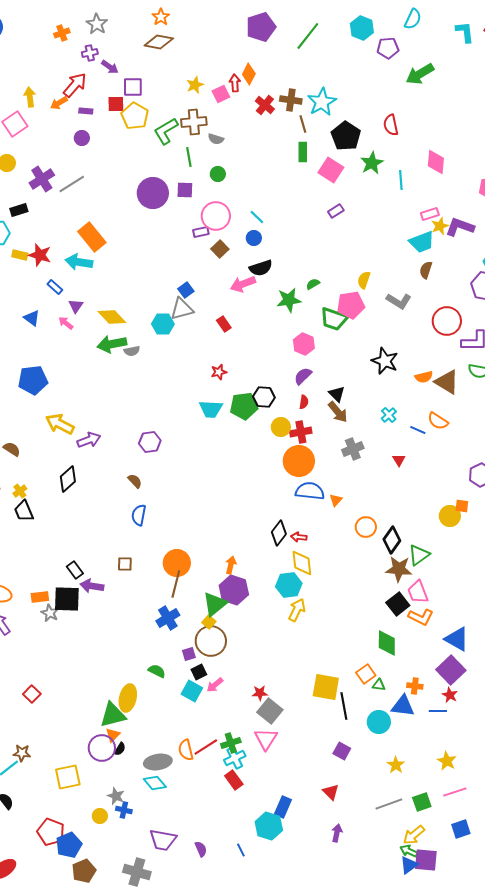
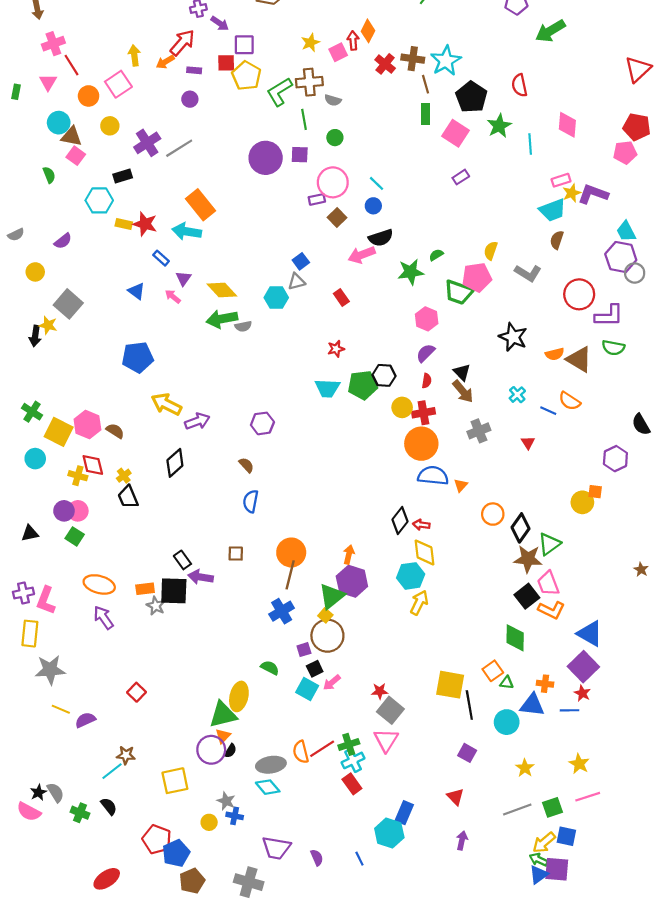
gray triangle: (182, 309) -> (297, 282), size x0.7
blue square: (461, 829) -> (566, 836), moved, turned 30

